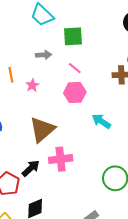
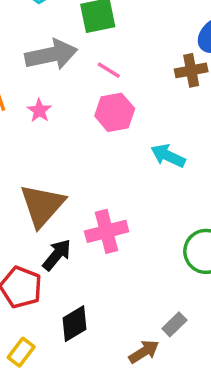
gray arrow: (44, 55) -> (51, 55), size x1.8
brown triangle: (42, 130) -> (42, 205), moved

